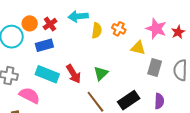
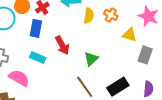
blue rectangle: (44, 45) -> (36, 28), turned -66
cyan rectangle: (47, 74) -> (38, 57), size x0.7
red arrow: (74, 74) -> (62, 45), moved

